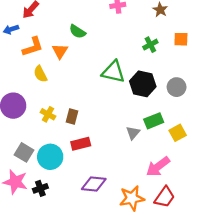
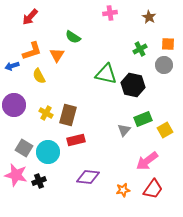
blue arrow: (11, 29) -> (12, 66), moved
gray circle: (177, 87) -> (164, 65), moved
brown rectangle: (72, 116) -> (68, 115), size x1.5
orange star: (132, 198) -> (123, 190), size x0.6

